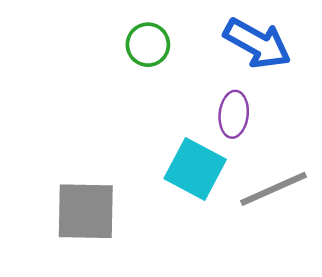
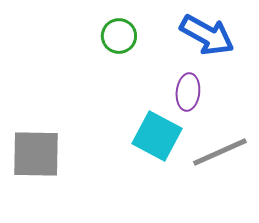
gray square: (86, 211) -> (36, 154), moved

